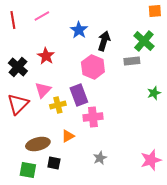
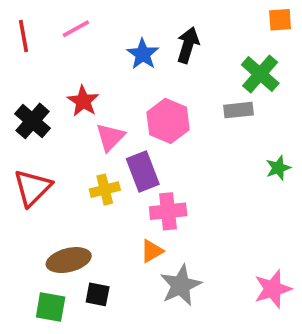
black arrow: (104, 41) -> (188, 45), moved
pink triangle: (43, 90) -> (110, 137), moved
orange triangle: (68, 136) -> (152, 251), moved
gray star: (100, 158) -> (181, 285), size x1.6

